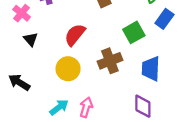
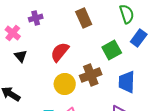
yellow circle: (68, 69) -> (65, 84), moved

